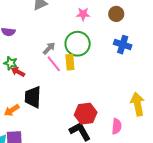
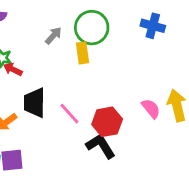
pink line: (54, 64) -> (69, 114), moved
pink semicircle: (117, 126) -> (151, 109), moved, turned -42

